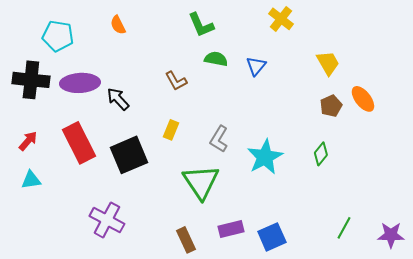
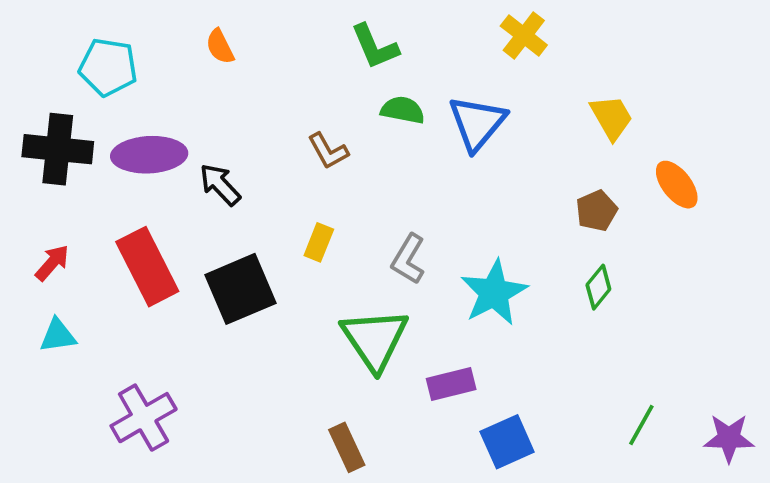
blue triangle: (256, 66) -> (477, 123), size x1.6
brown pentagon: (331, 106) -> (597, 211), moved
purple cross: (107, 220) -> (144, 418), moved, turned 32
purple rectangle: (231, 229) -> (451, 384), moved

